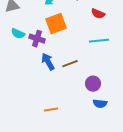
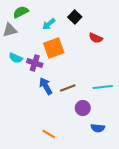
cyan line: (99, 41) -> (103, 87), moved
purple circle: (93, 84) -> (83, 108), moved
orange line: (51, 110) -> (49, 134), turned 40

